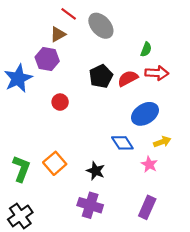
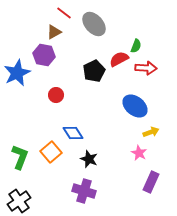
red semicircle: (128, 78) -> (119, 59), moved
blue ellipse: (145, 114) -> (135, 106), turned 70
blue diamond: (122, 143) -> (73, 133), moved
purple rectangle: (147, 207) -> (151, 182), moved

